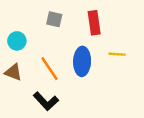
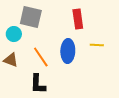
gray square: (54, 19) -> (31, 17), moved, size x1.6
black L-shape: (46, 101) -> (38, 84), turned 45

